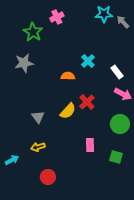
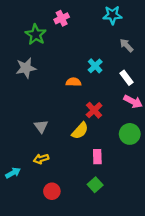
gray arrow: (123, 22) -> (126, 45), moved
yellow semicircle: (68, 111) -> (80, 131), moved
green square: (116, 157) -> (95, 185), moved, turned 32

